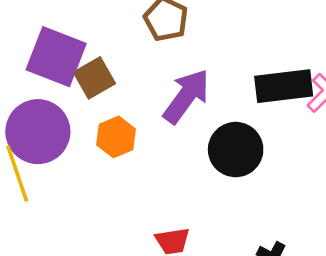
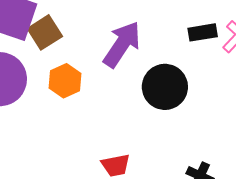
black rectangle: (284, 86) -> (203, 32), size x0.6

